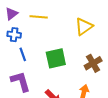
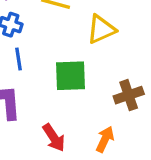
yellow triangle: (84, 27) -> (101, 29), moved

